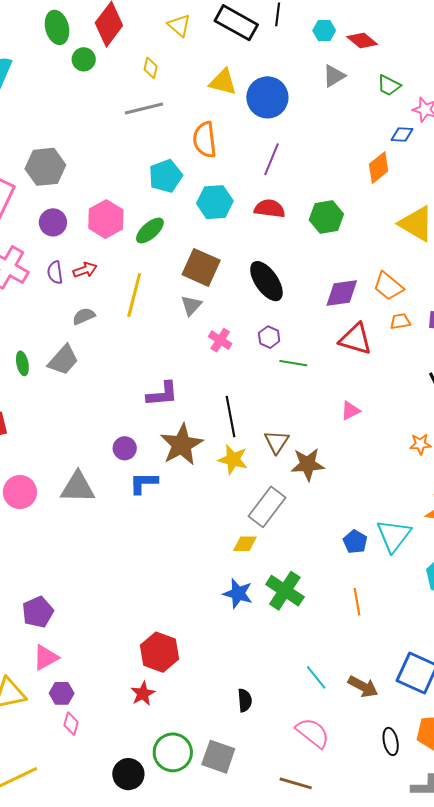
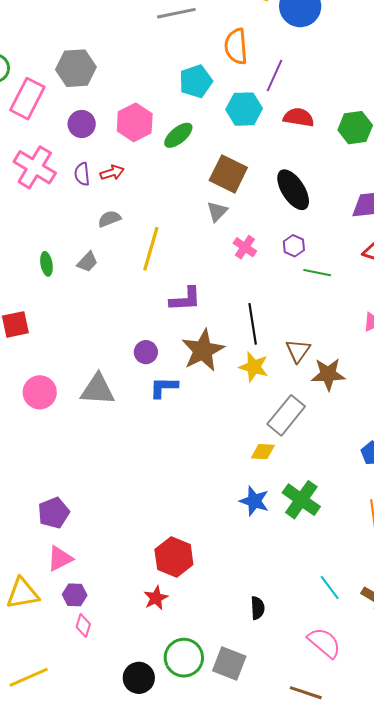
purple line: (272, 159) -> (275, 76), moved
yellow line: (134, 295) -> (151, 249), moved
gray trapezoid: (63, 360) -> (87, 262), size x0.7

